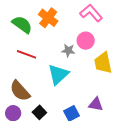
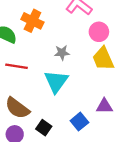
pink circle: (86, 41) -> (99, 32), moved

